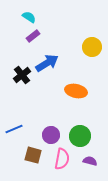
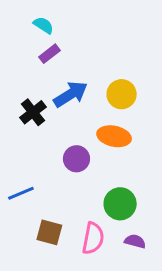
yellow circle: (92, 47) -> (122, 94), moved
purple circle: (51, 135) -> (76, 159), moved

